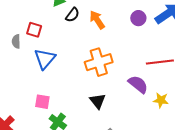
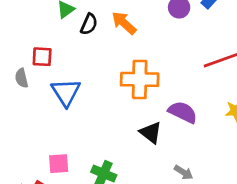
orange cross: (99, 62) -> (140, 79), turned 32
purple semicircle: (138, 84) -> (183, 112), moved
pink square: (42, 102) -> (59, 164), moved

